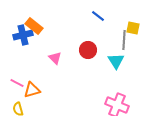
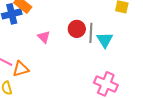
gray line: (124, 40) -> (91, 33), moved

